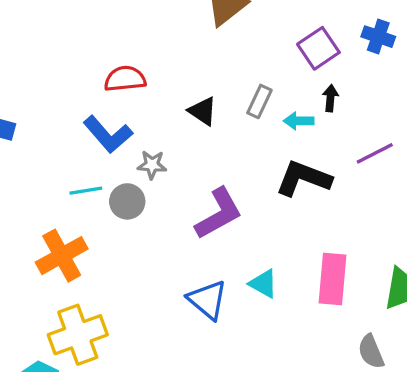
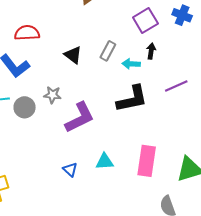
gray star: (152, 165) -> (53, 95), moved
black L-shape: (303, 178) -> (132, 99), turned 144
cyan triangle: (263, 284) -> (105, 162), turned -36
blue triangle: (208, 300) -> (70, 170), size x0.6

